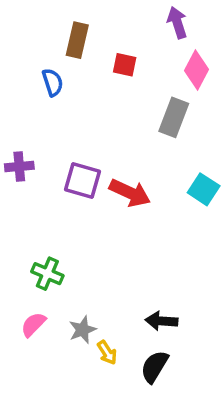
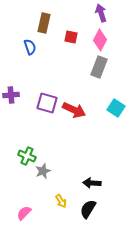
pink diamond: (197, 70) -> (100, 40), moved
pink semicircle: (33, 324) -> (24, 213), moved
gray star: (82, 330) -> (43, 171), moved

